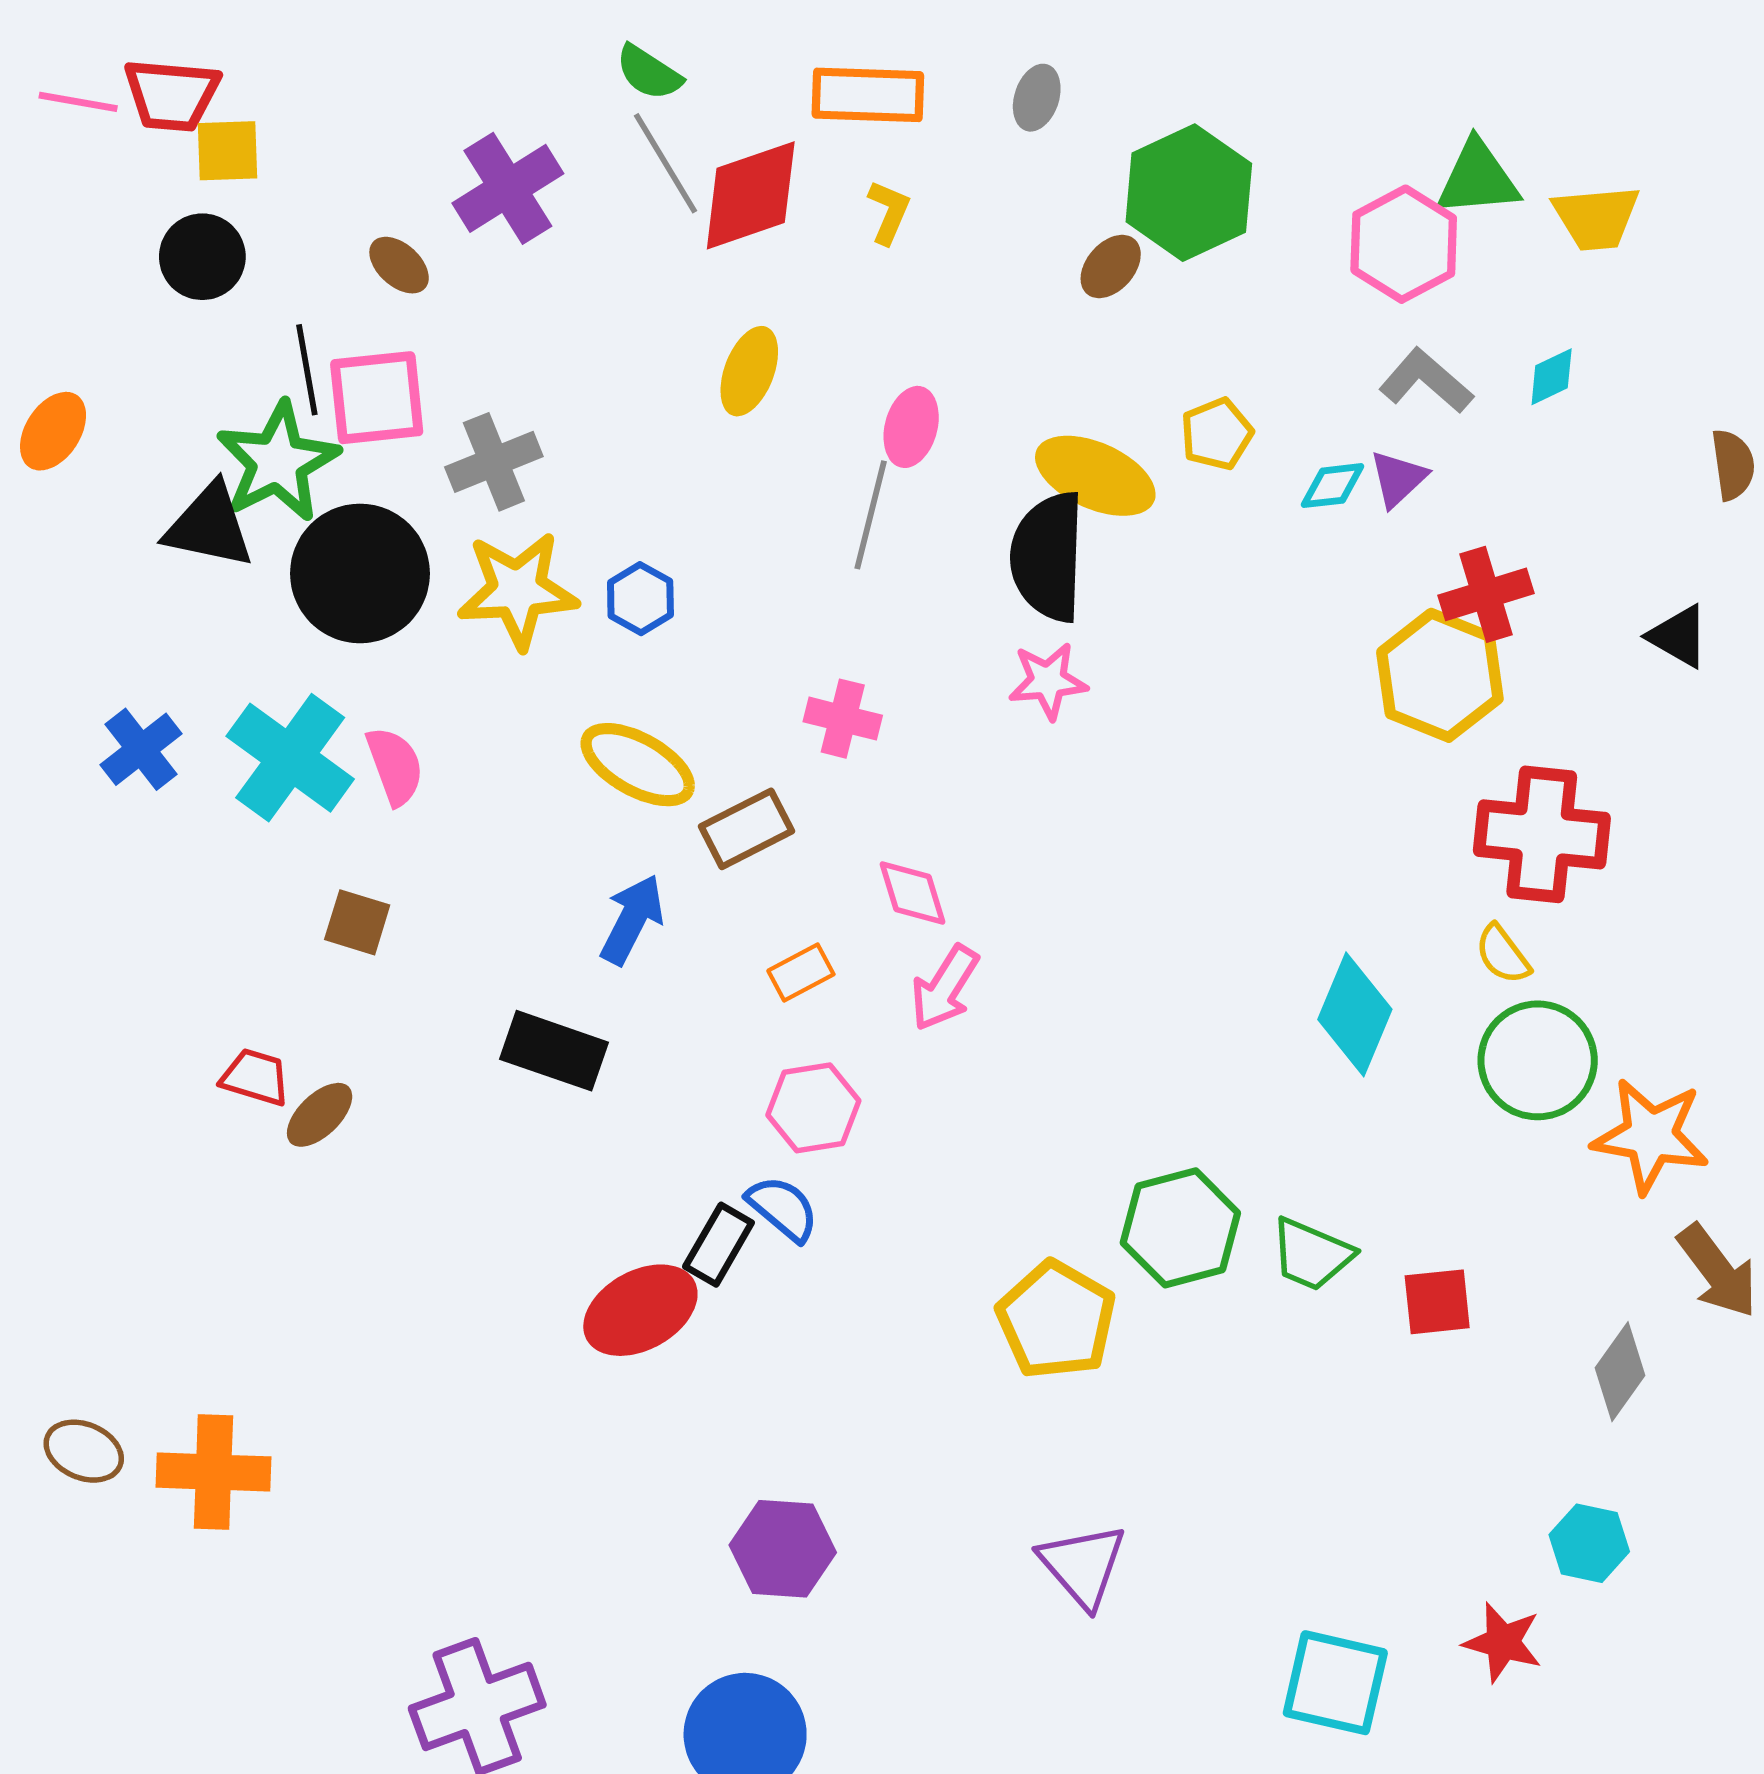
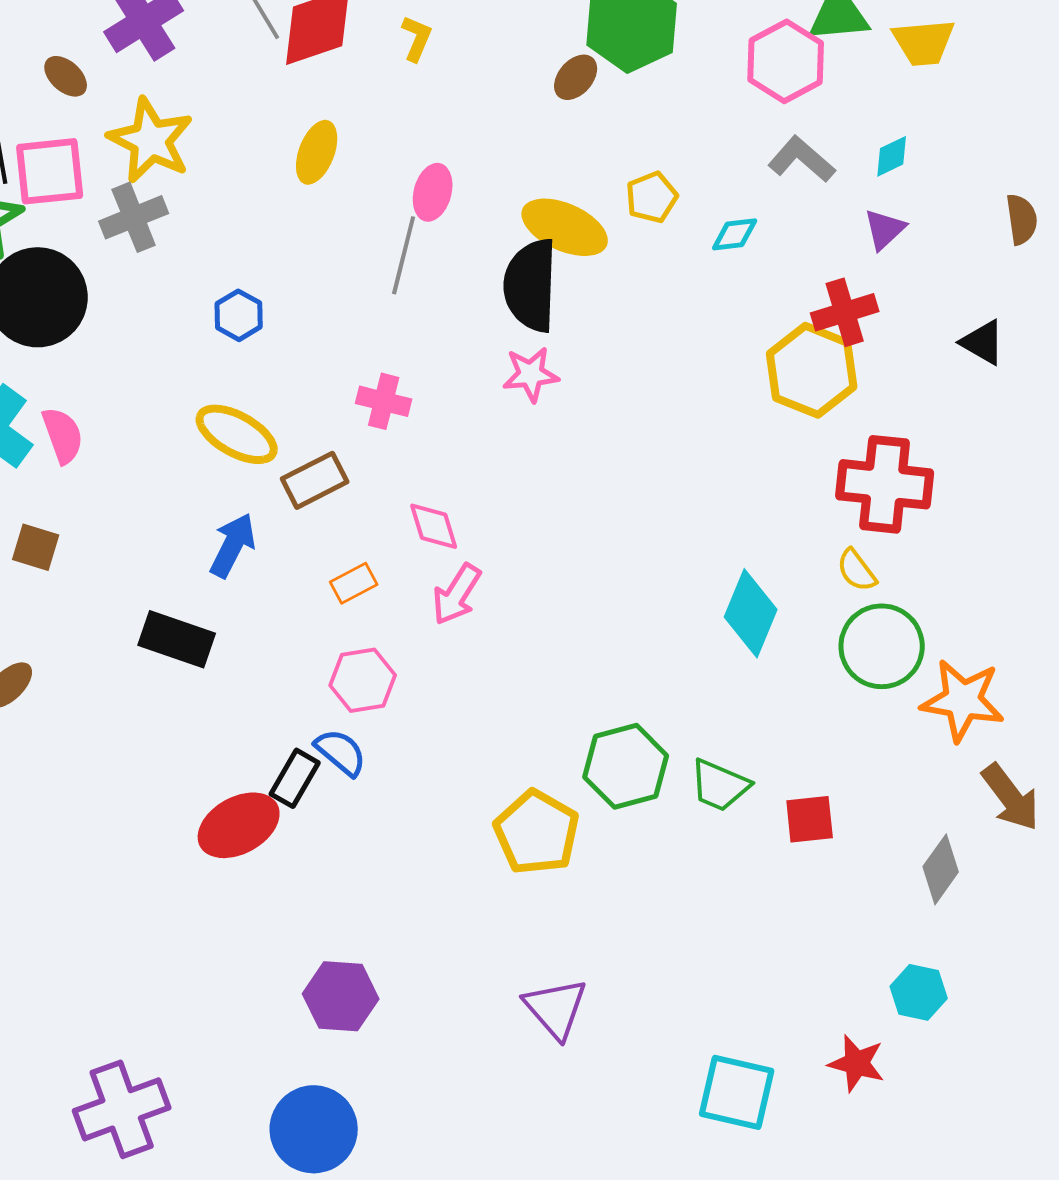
purple triangle: (1398, 479) -> (885, 229), moved
yellow star: (518, 590) -> (151, 140), moved, turned 30

